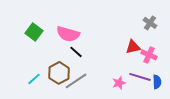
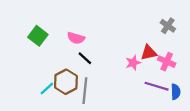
pink semicircle: (68, 34) -> (76, 38), size x0.7
cyan line: (34, 79) -> (47, 88), moved
gray line: (76, 81) -> (85, 91), turned -50
pink star: (119, 83) -> (133, 63), moved

